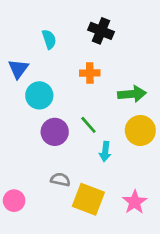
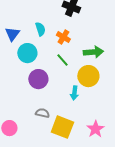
cyan semicircle: (49, 39) -> (40, 29), moved
orange cross: (90, 73) -> (63, 37), turned 32
green line: (88, 125) -> (62, 60), moved
yellow circle: (140, 130) -> (88, 76), moved

